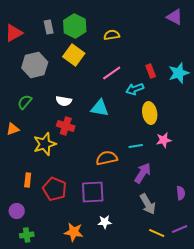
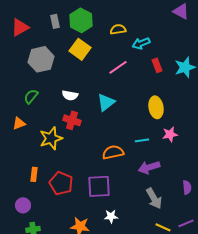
cyan arrow: (135, 89) -> (141, 43), moved
cyan triangle: (100, 108) -> (106, 102), turned -48
purple arrow: (143, 173) -> (149, 167), turned -140

